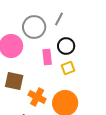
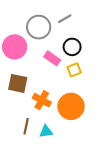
gray line: (59, 19) -> (65, 19), turned 32
pink rectangle: (47, 57) -> (52, 58), turned -49

